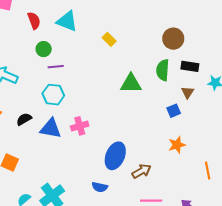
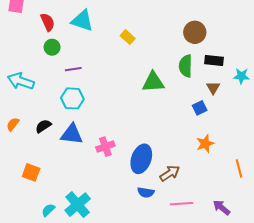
green circle: (44, 49) -> (52, 47), moved
pink cross: (80, 126) -> (105, 147), moved
blue semicircle: (100, 187) -> (146, 192), moved

